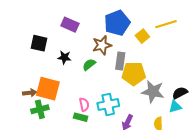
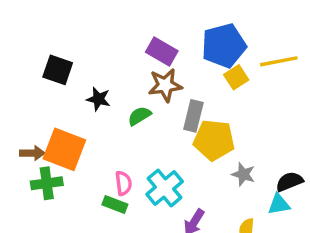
blue pentagon: (117, 23) -> (224, 46), moved
purple rectangle: (70, 25) -> (162, 52), moved
gray star: (153, 92) -> (243, 174), size x0.6
cyan cross: (108, 105) -> (165, 188), turned -35

